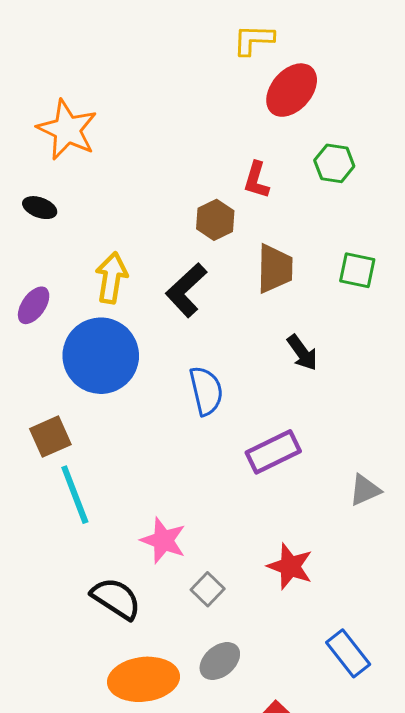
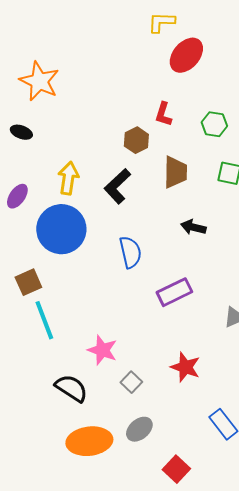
green hexagon: (334, 163) -> (214, 124), moved
black arrow: (302, 353) -> (193, 227), turned 140

